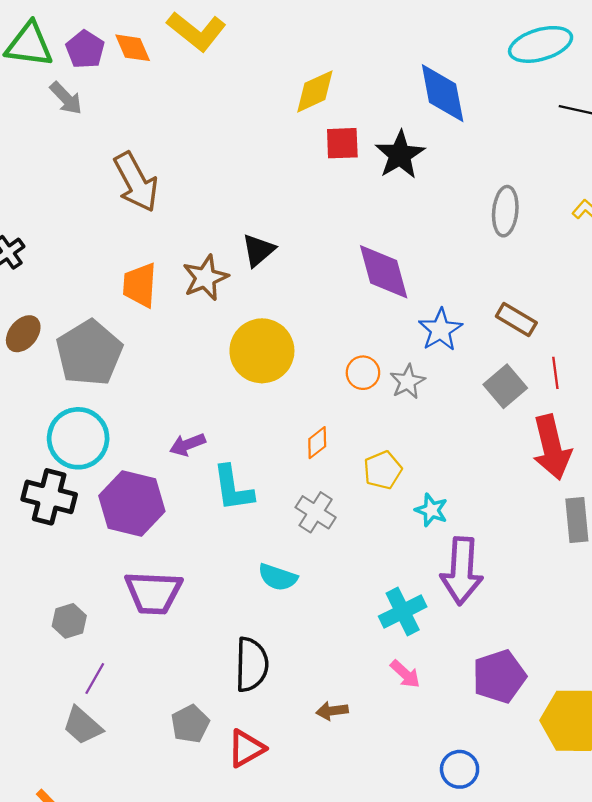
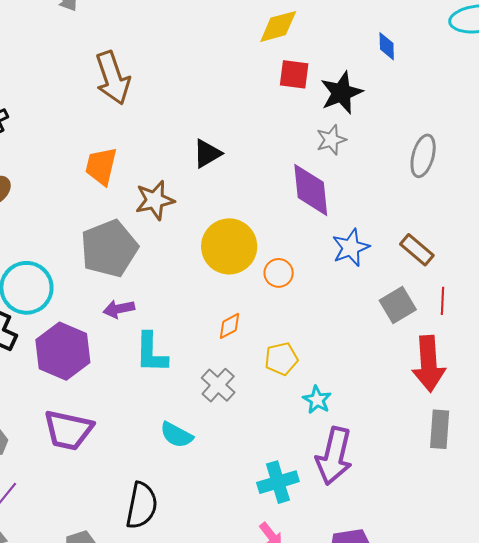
blue diamond: (443, 93) -> (387, 46), size x0.5
brown star: (205, 278) -> (155, 200), moved
yellow circle: (262, 351) -> (229, 246), moved
gray pentagon: (89, 353) -> (109, 249), moved
gray star: (408, 382) -> (331, 140), moved

